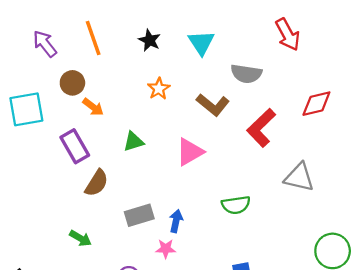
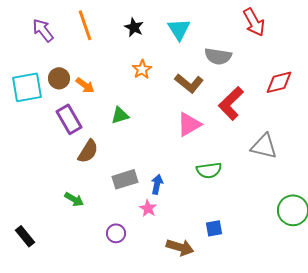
brown circle: (72, 83) -> (59, 78), moved
pink triangle: (190, 152) -> (189, 124), moved
pink star: (166, 249) -> (148, 208), turned 30

